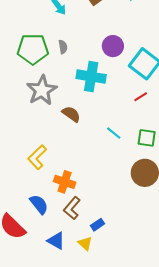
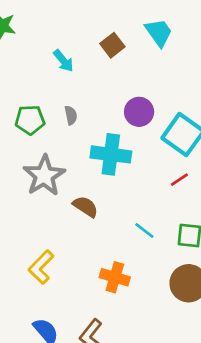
green pentagon: (33, 49) -> (30, 120), size x0.7
orange cross: (65, 182) -> (115, 277), moved

